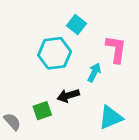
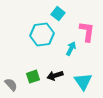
black arrow: (68, 96) -> (55, 76), moved
cyan triangle: (111, 117) -> (83, 82), turned -42

